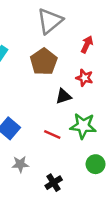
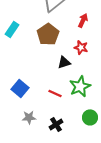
green star: (83, 126) -> (80, 86), turned -30
black cross: (54, 183) -> (56, 124), moved

